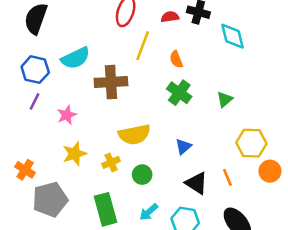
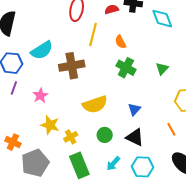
yellow star: (75, 154) -> (50, 125), turned -30
yellow cross: (111, 162) -> (71, 137), moved
black triangle: (196, 183) -> (135, 137), moved

